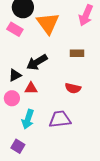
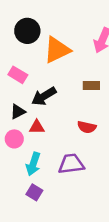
orange triangle: (48, 23) -> (57, 50), turned 40
pink rectangle: (15, 29) -> (18, 75), moved
purple square: (18, 146) -> (34, 192), moved

